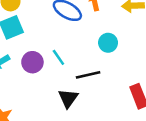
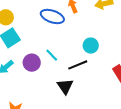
cyan circle: (108, 43) -> (91, 46), moved

